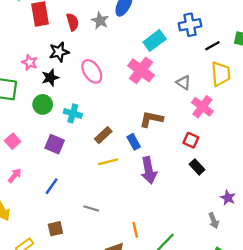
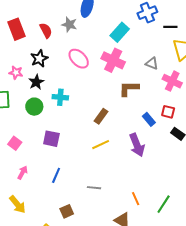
black line: (212, 46) -> (170, 27), turned 40
pink ellipse: (92, 71) -> (79, 59), moved
cyan cross: (73, 113) -> (60, 97), moved
brown L-shape: (151, 119) -> (129, 89), moved
brown rectangle: (103, 135) -> (101, 116), moved
blue rectangle: (134, 142) -> (149, 119), moved

